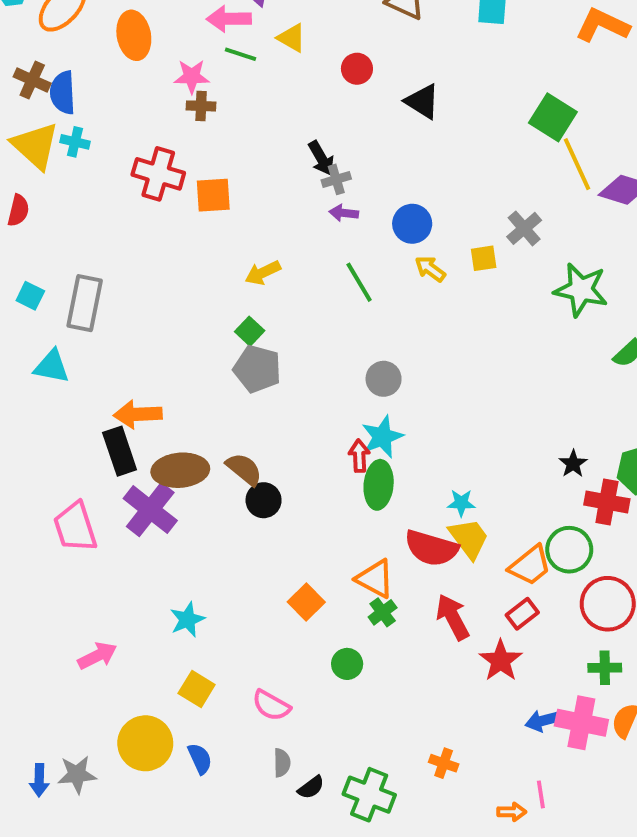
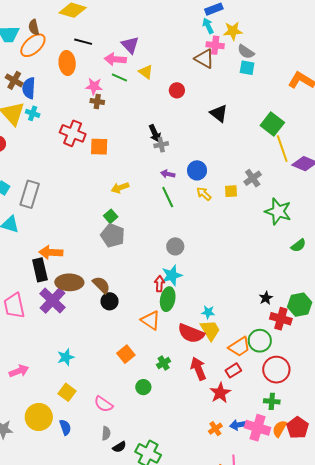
black triangle: (422, 102) -> (219, 113), moved
purple arrow: (344, 213) -> (168, 174), moved
orange triangle: (375, 579) -> (151, 320), moved
orange cross: (444, 763) -> (215, 429), moved, turned 32

